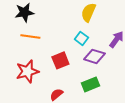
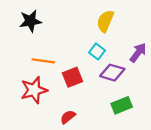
orange line: (30, 36) -> (43, 61), moved
green rectangle: (90, 84) -> (122, 105), moved

